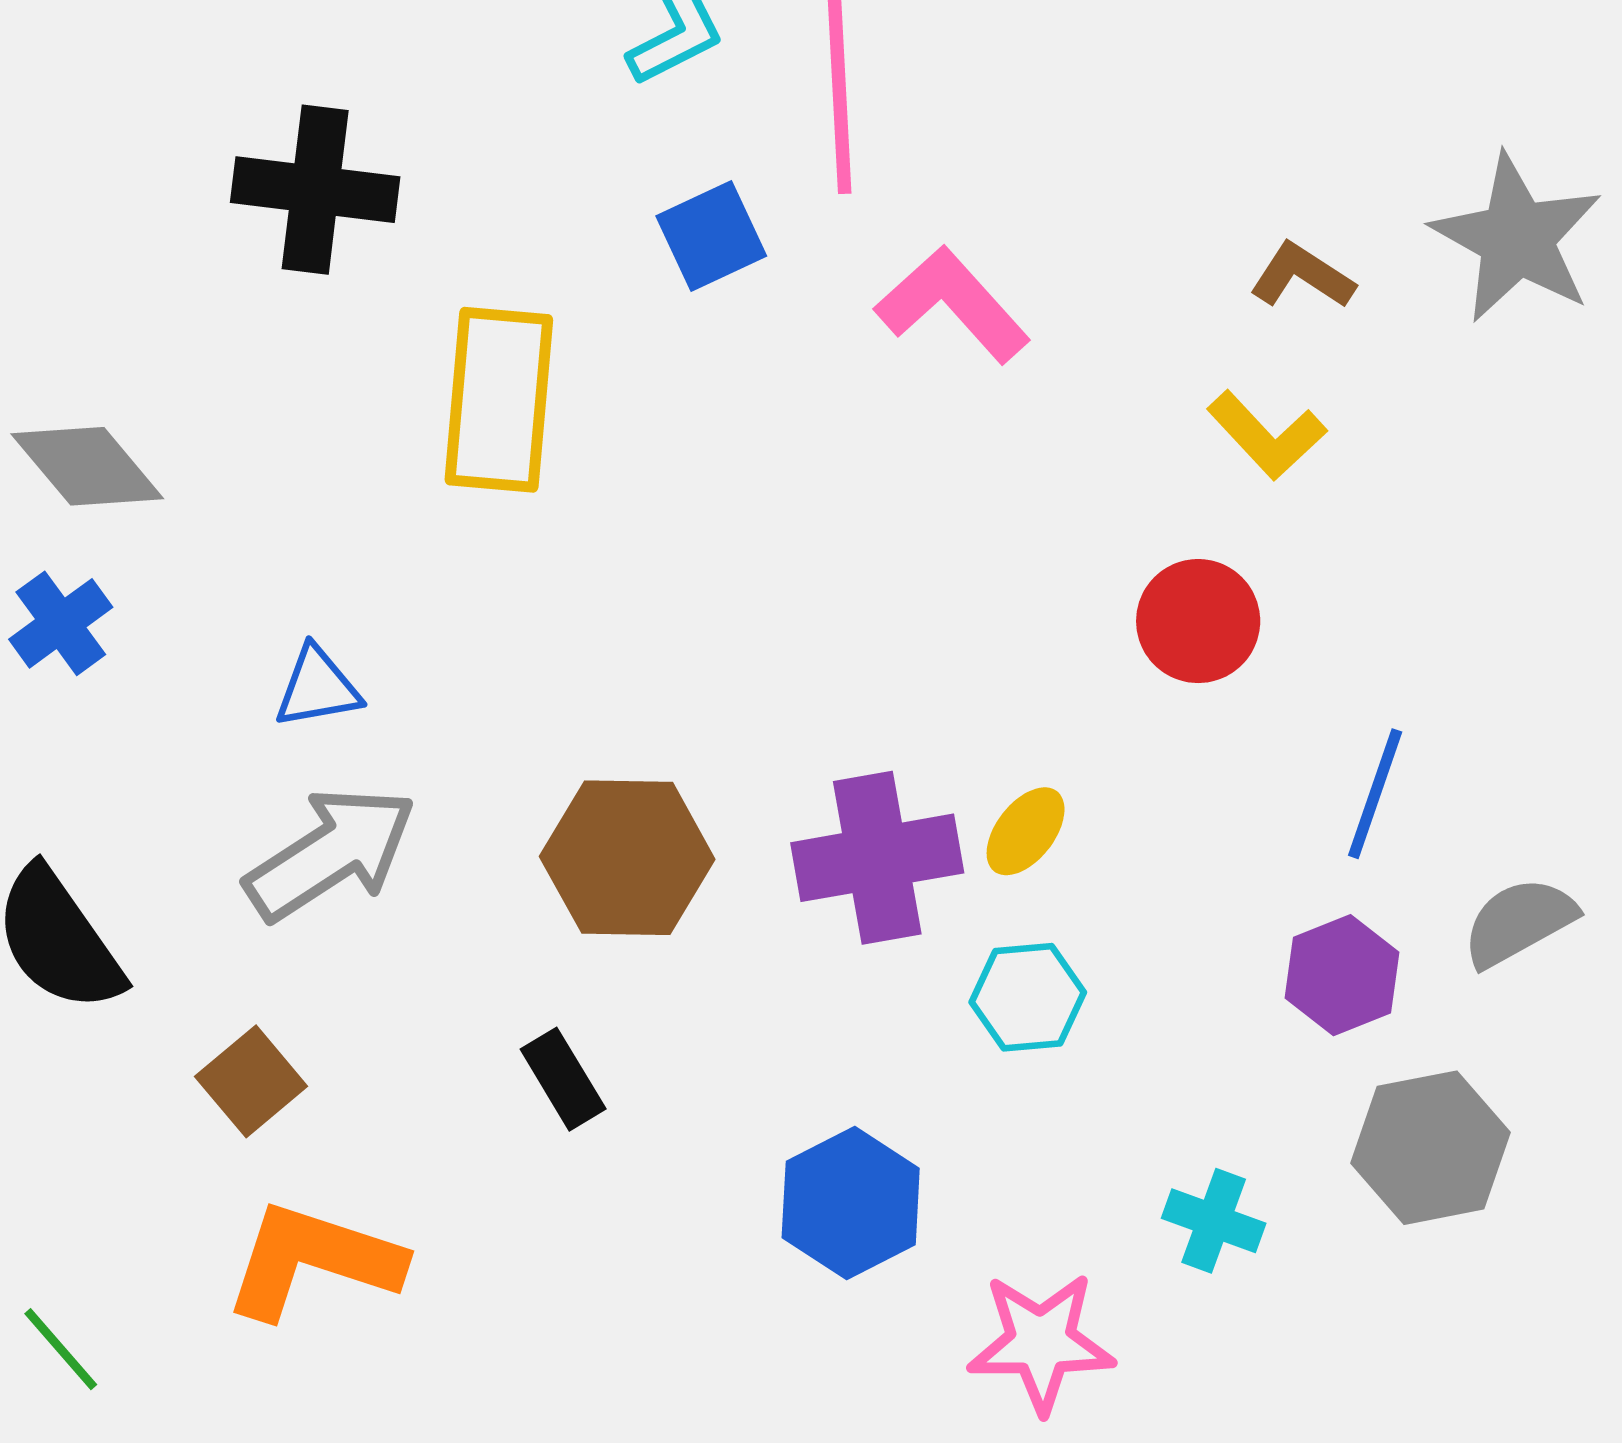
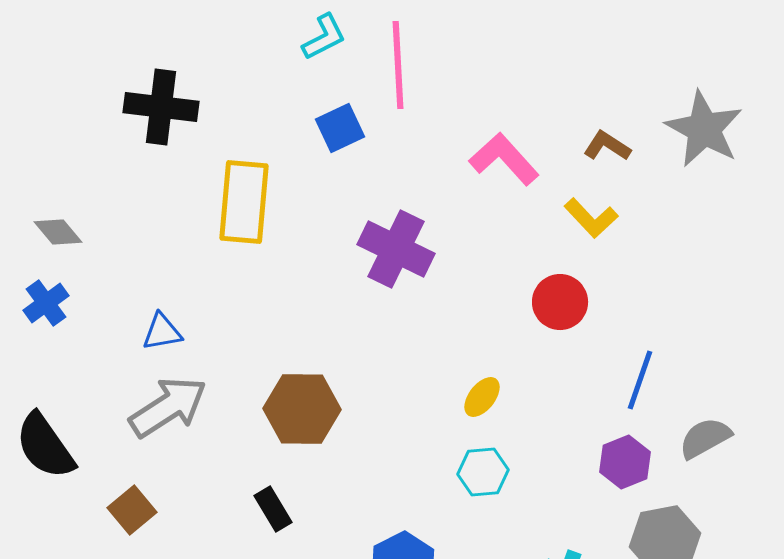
pink L-shape: (953, 305) -> (504, 159), moved
gray diamond: (87, 466) -> (58, 232), size x0.7
purple cross: (877, 858) -> (396, 249), moved, turned 36

